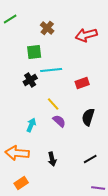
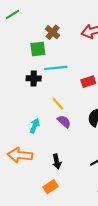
brown cross: (47, 28) -> (53, 32), moved
black cross: (30, 80) -> (34, 78), turned 32
orange rectangle: (21, 183) -> (50, 187), moved

